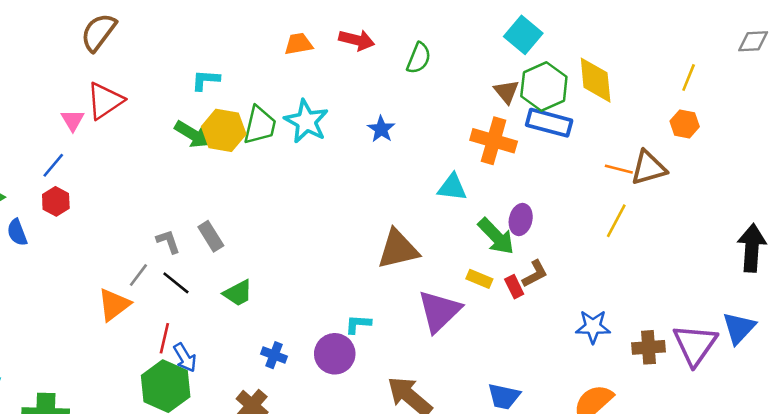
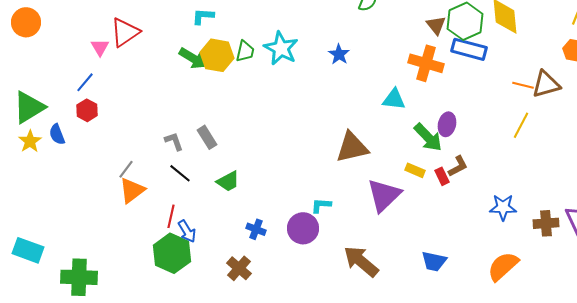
green trapezoid: (260, 125) -> (245, 51), size x0.7
gray line: (138, 275) -> (126, 169), moved

